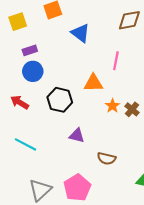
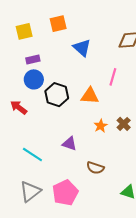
black hexagon: (60, 100) -> (57, 95), moved
orange star: (112, 106) -> (101, 126), moved
cyan line: (25, 144) -> (32, 154), moved

